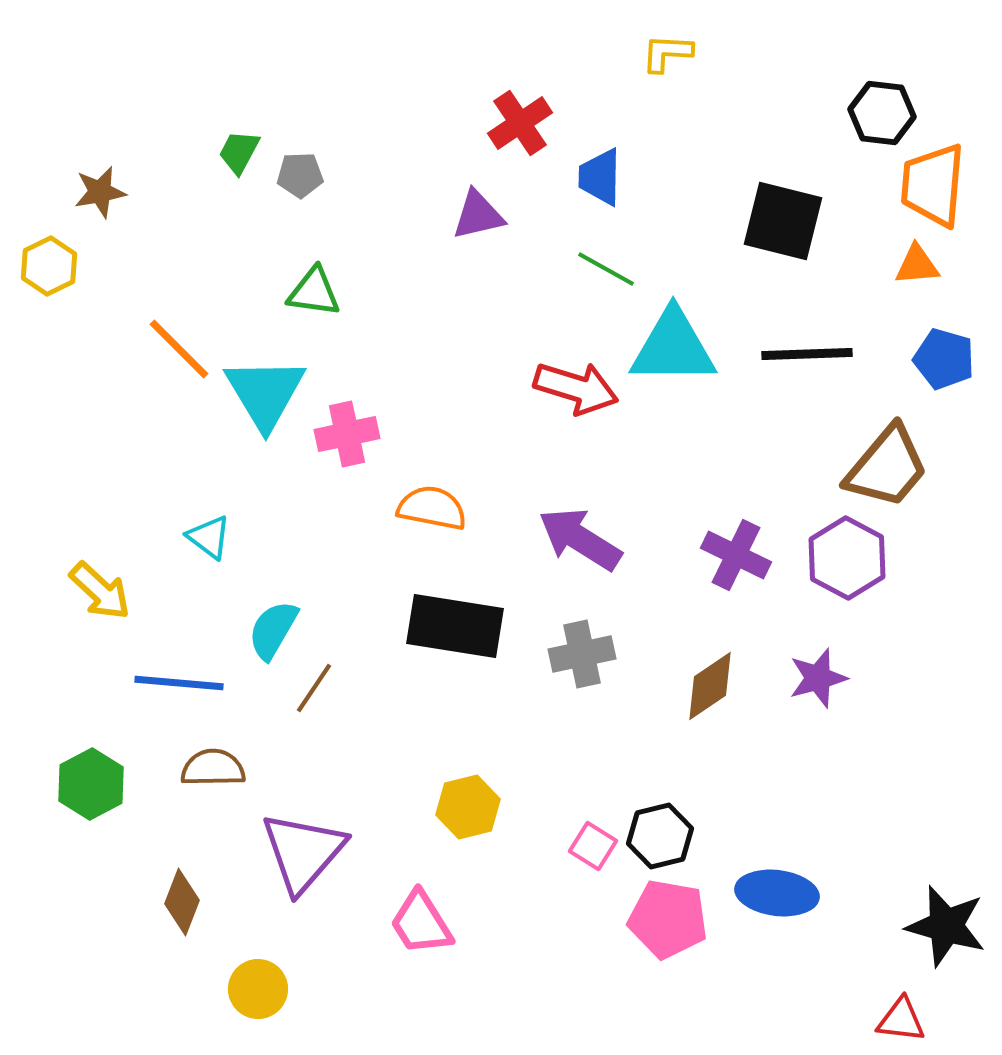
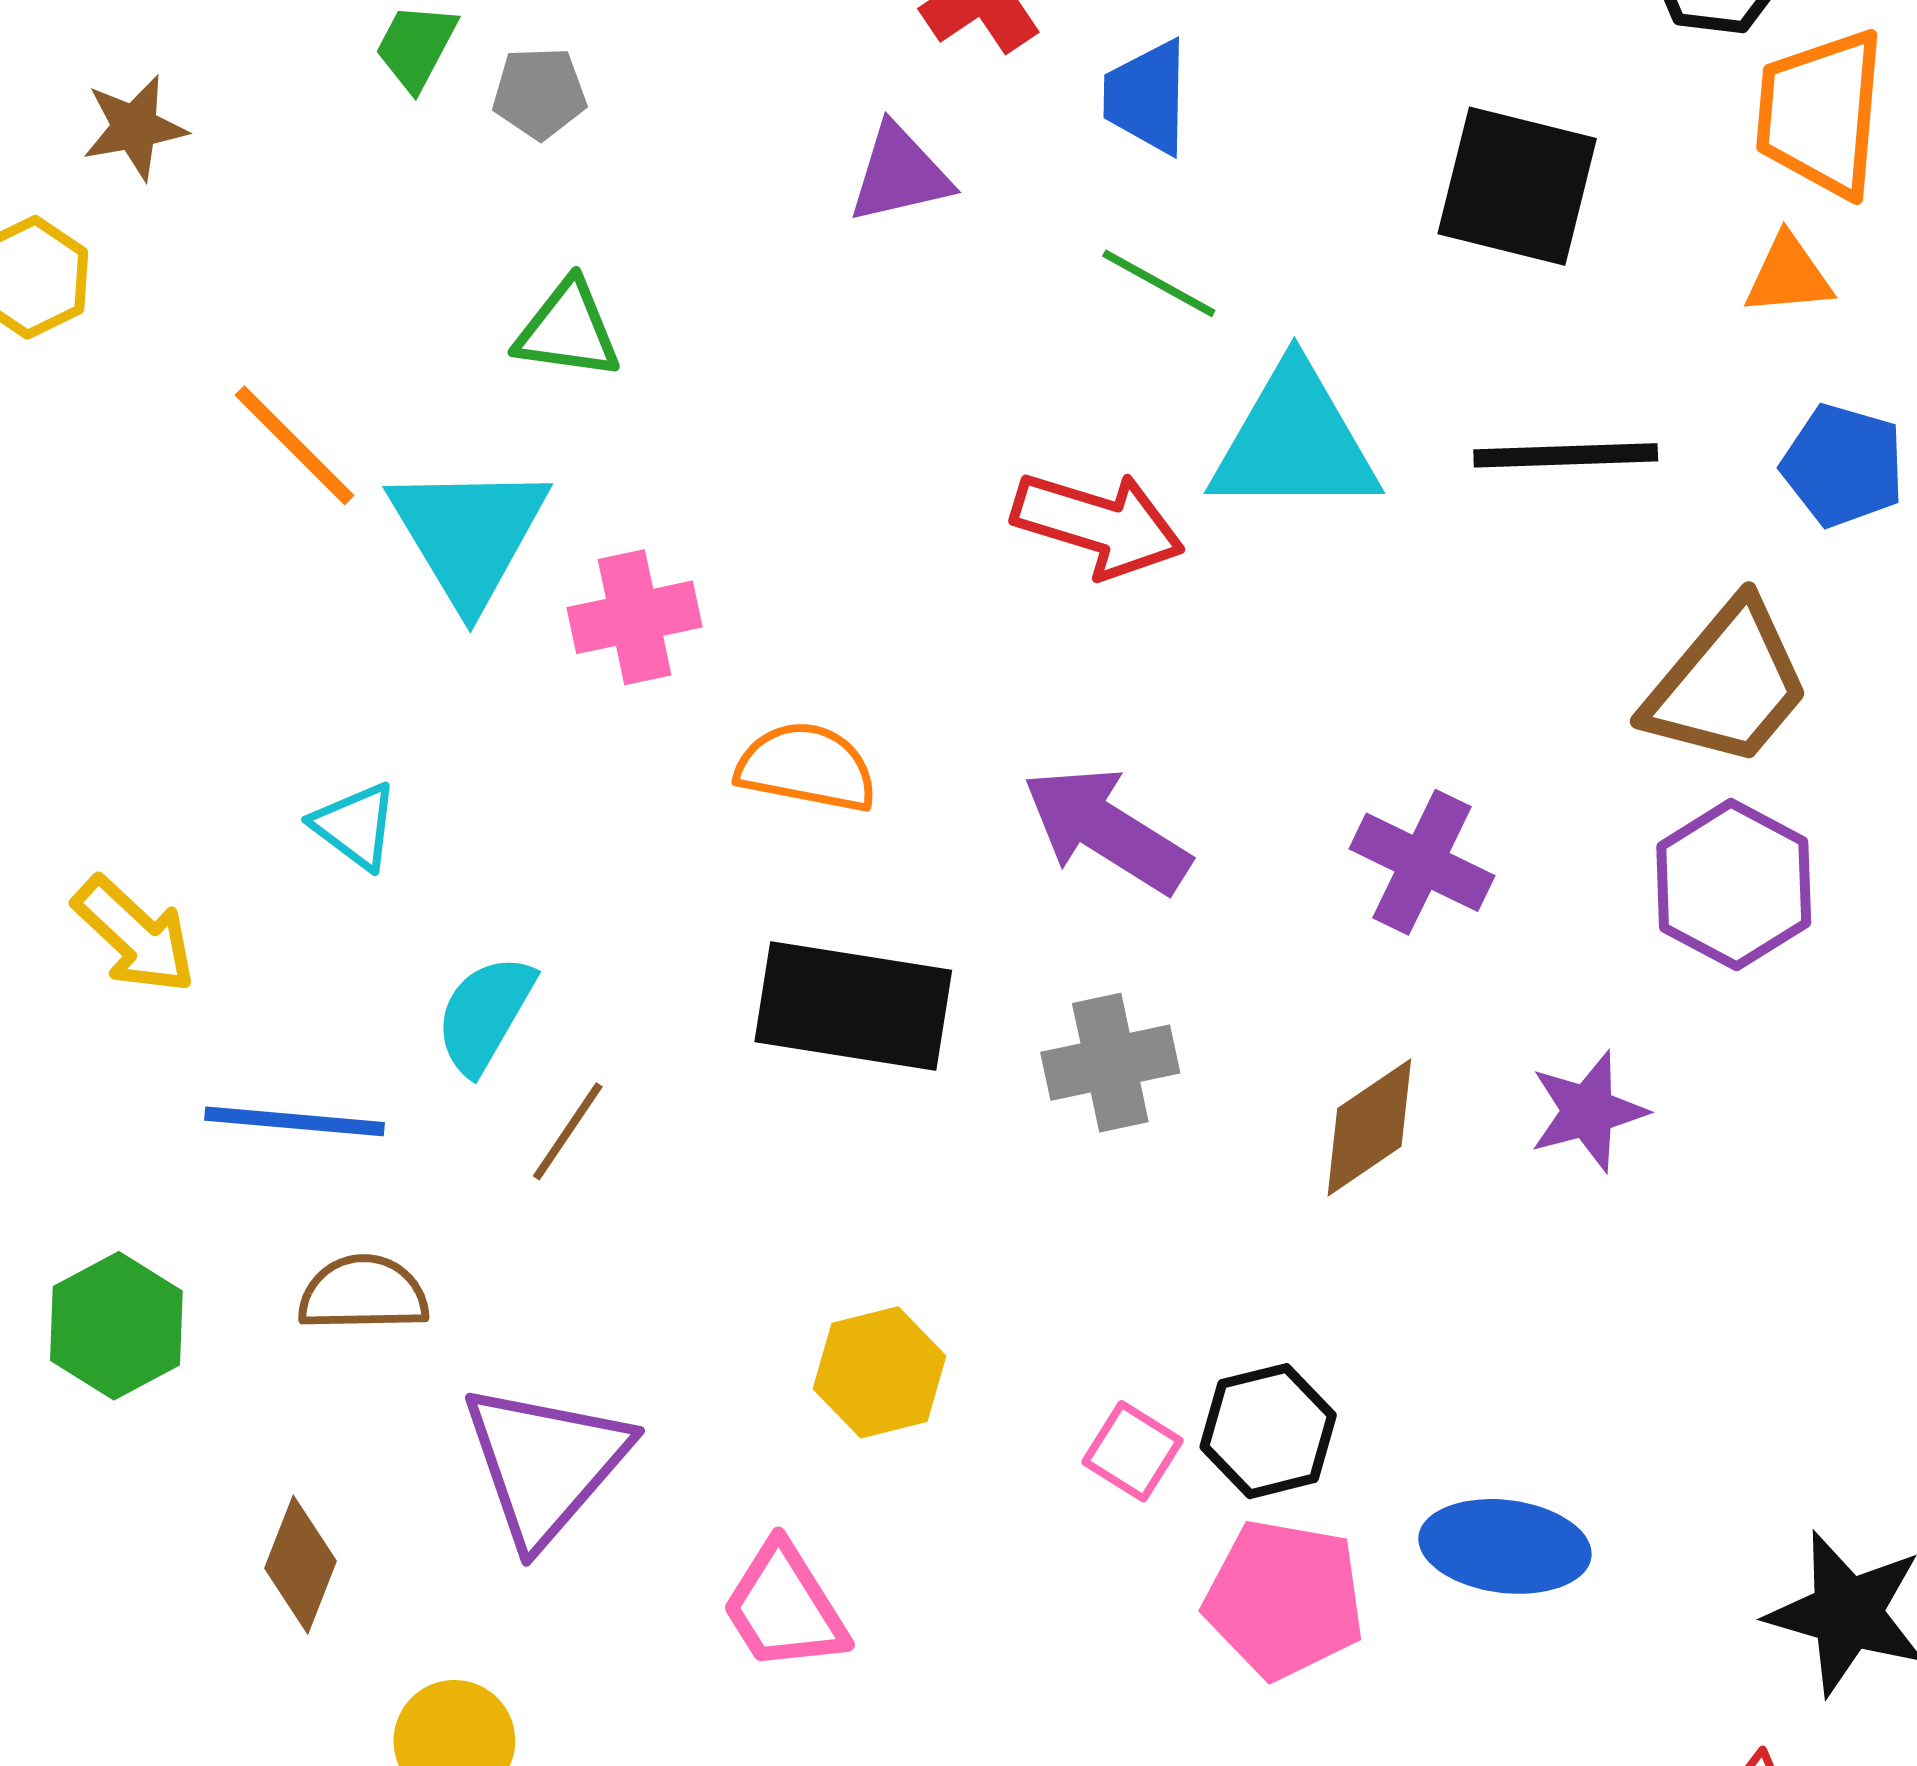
purple hexagon: (847, 558) -> (1734, 885), moved

